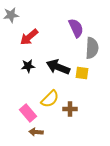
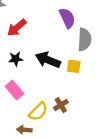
yellow semicircle: (50, 99) -> (38, 112), moved
brown cross: (70, 109) -> (61, 105), turned -32
pink rectangle: (28, 113) -> (15, 90), moved

